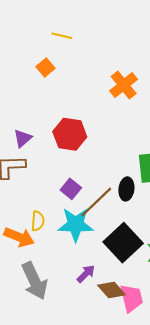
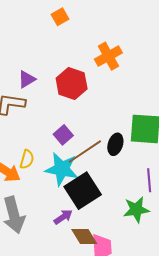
orange cross: (124, 85) -> (108, 56), moved
black square: (123, 243) -> (83, 191), moved

